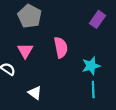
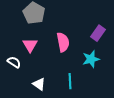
purple rectangle: (97, 19) -> (98, 33), moved
cyan line: (93, 90) -> (70, 81), moved

